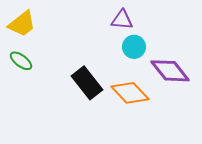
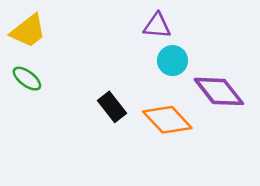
black rectangle: (87, 83) -> (112, 107), size x0.7

